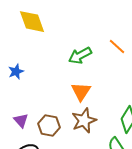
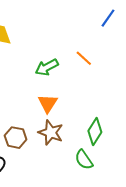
brown star: (84, 121) -> (51, 133), turned -30

